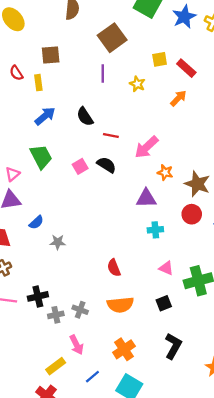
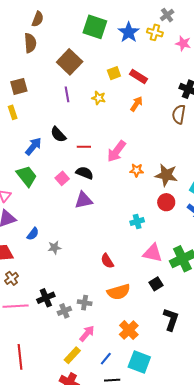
blue arrow: (45, 116) -> (33, 146), moved
purple triangle: (146, 198) -> (84, 200), moved
pink triangle: (166, 268) -> (153, 253), size x1.5
pink arrow: (76, 345) -> (87, 334), turned -102

